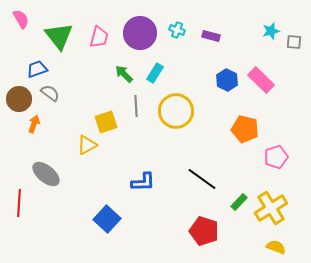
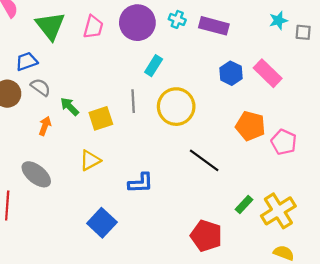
purple rectangle: (211, 36) -> (214, 26), size x1.5
green arrow: (124, 74) -> (70, 107), moved
orange arrow: (34, 124) -> (45, 126), moved
yellow triangle: (87, 145) -> (90, 160), moved
pink pentagon: (276, 157) -> (284, 142), moved, turned -30
black line: (202, 179) -> (204, 160), moved

